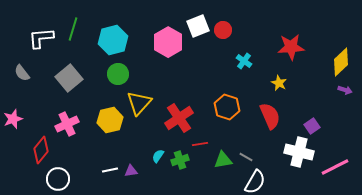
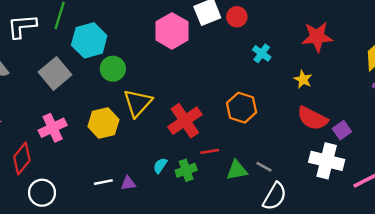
cyan hexagon: (113, 40) -> (89, 40), moved
red semicircle: (270, 116) -> (312, 118), moved, turned 140

